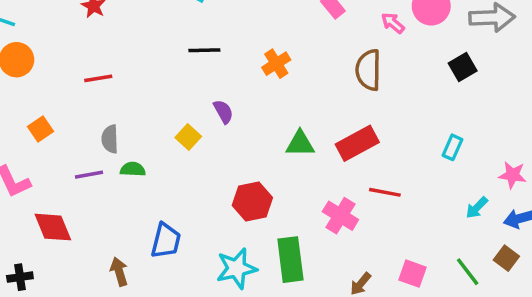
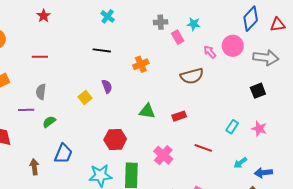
black square: (463, 67) -> (258, 91), moved
brown semicircle: (368, 70) -> (192, 76), turned -115
red rectangle: (357, 143) -> (179, 116), size x0.6
green semicircle: (133, 169) -> (49, 122), moved, turned -48
pink star: (512, 175) -> (259, 129), moved
red line: (385, 192) -> (203, 148), moved

